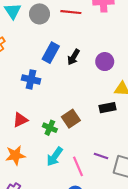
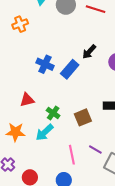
blue rectangle: (51, 53) -> (70, 69), moved
brown square: (71, 119) -> (83, 117), moved
cyan arrow: (55, 157) -> (45, 132), moved

